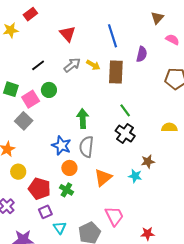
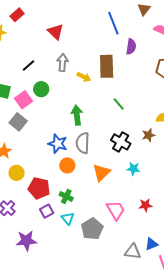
blue line: (112, 36) -> (113, 23), moved
gray arrow: (72, 65) -> (62, 63), turned -42
yellow arrow: (93, 65) -> (84, 77), moved
black cross: (125, 133) -> (121, 142), moved
brown star: (148, 162) -> (149, 135), moved
green cross: (66, 190) -> (66, 196), moved
cyan triangle: (60, 228) -> (68, 218), moved
red star: (148, 234) -> (145, 205), moved

